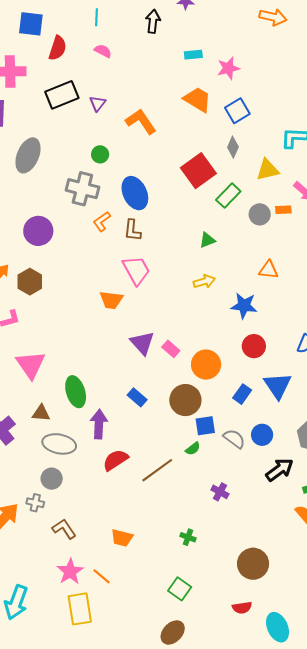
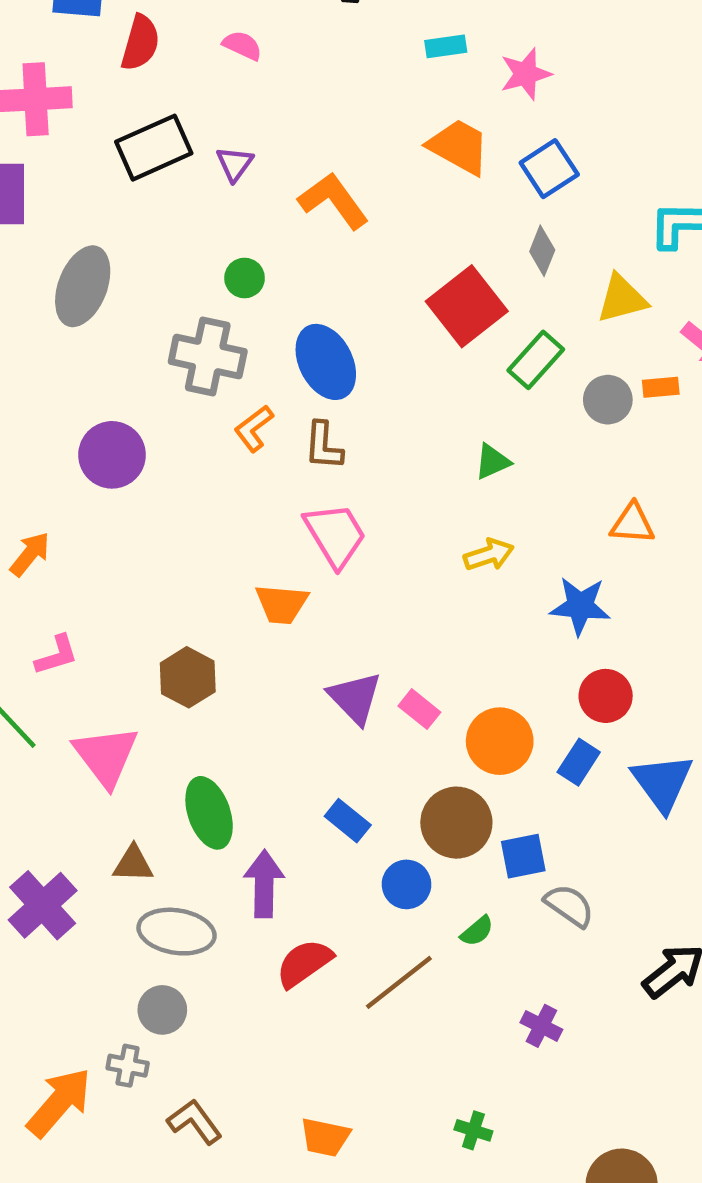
brown hexagon: (30, 282) -> (188, 677), moved
blue rectangle: (242, 394) -> (579, 762), moved
blue square: (205, 426) -> (523, 856), moved
blue circle: (262, 435) -> (407, 884), moved

